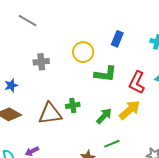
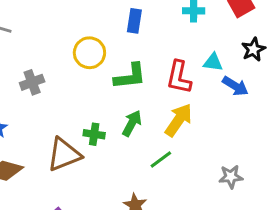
green cross: (73, 105) -> (94, 134), turned 32
green arrow: (104, 116) -> (132, 123), moved
green line: (112, 144) -> (161, 160), moved

